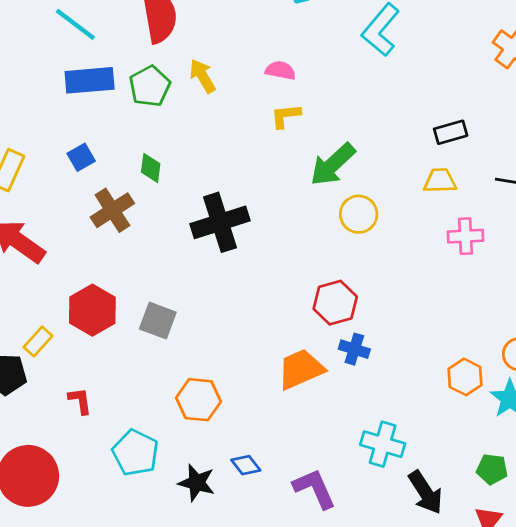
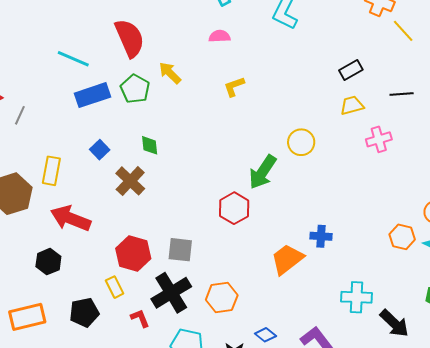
pink semicircle: (280, 70) -> (220, 36), moved
green arrow: (333, 164) -> (263, 172), moved
black cross: (220, 222) -> (171, 293), moved
red hexagon: (335, 303) -> (234, 208), moved
yellow rectangle: (38, 341) -> (115, 287), moved, turned -55

